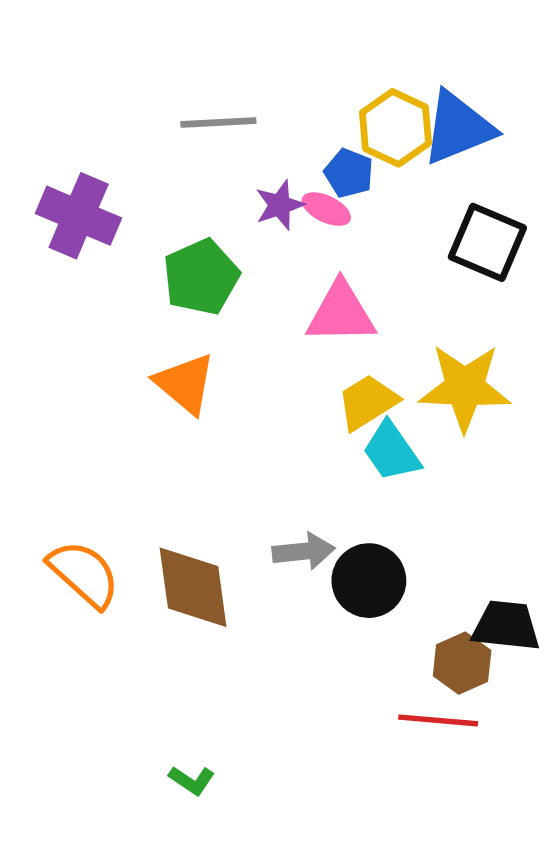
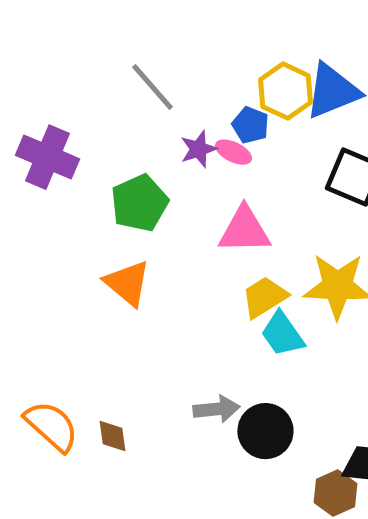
gray line: (218, 123) -> (152, 87), turned 52
brown diamond: (193, 587) -> (112, 436), moved, size x0.5

